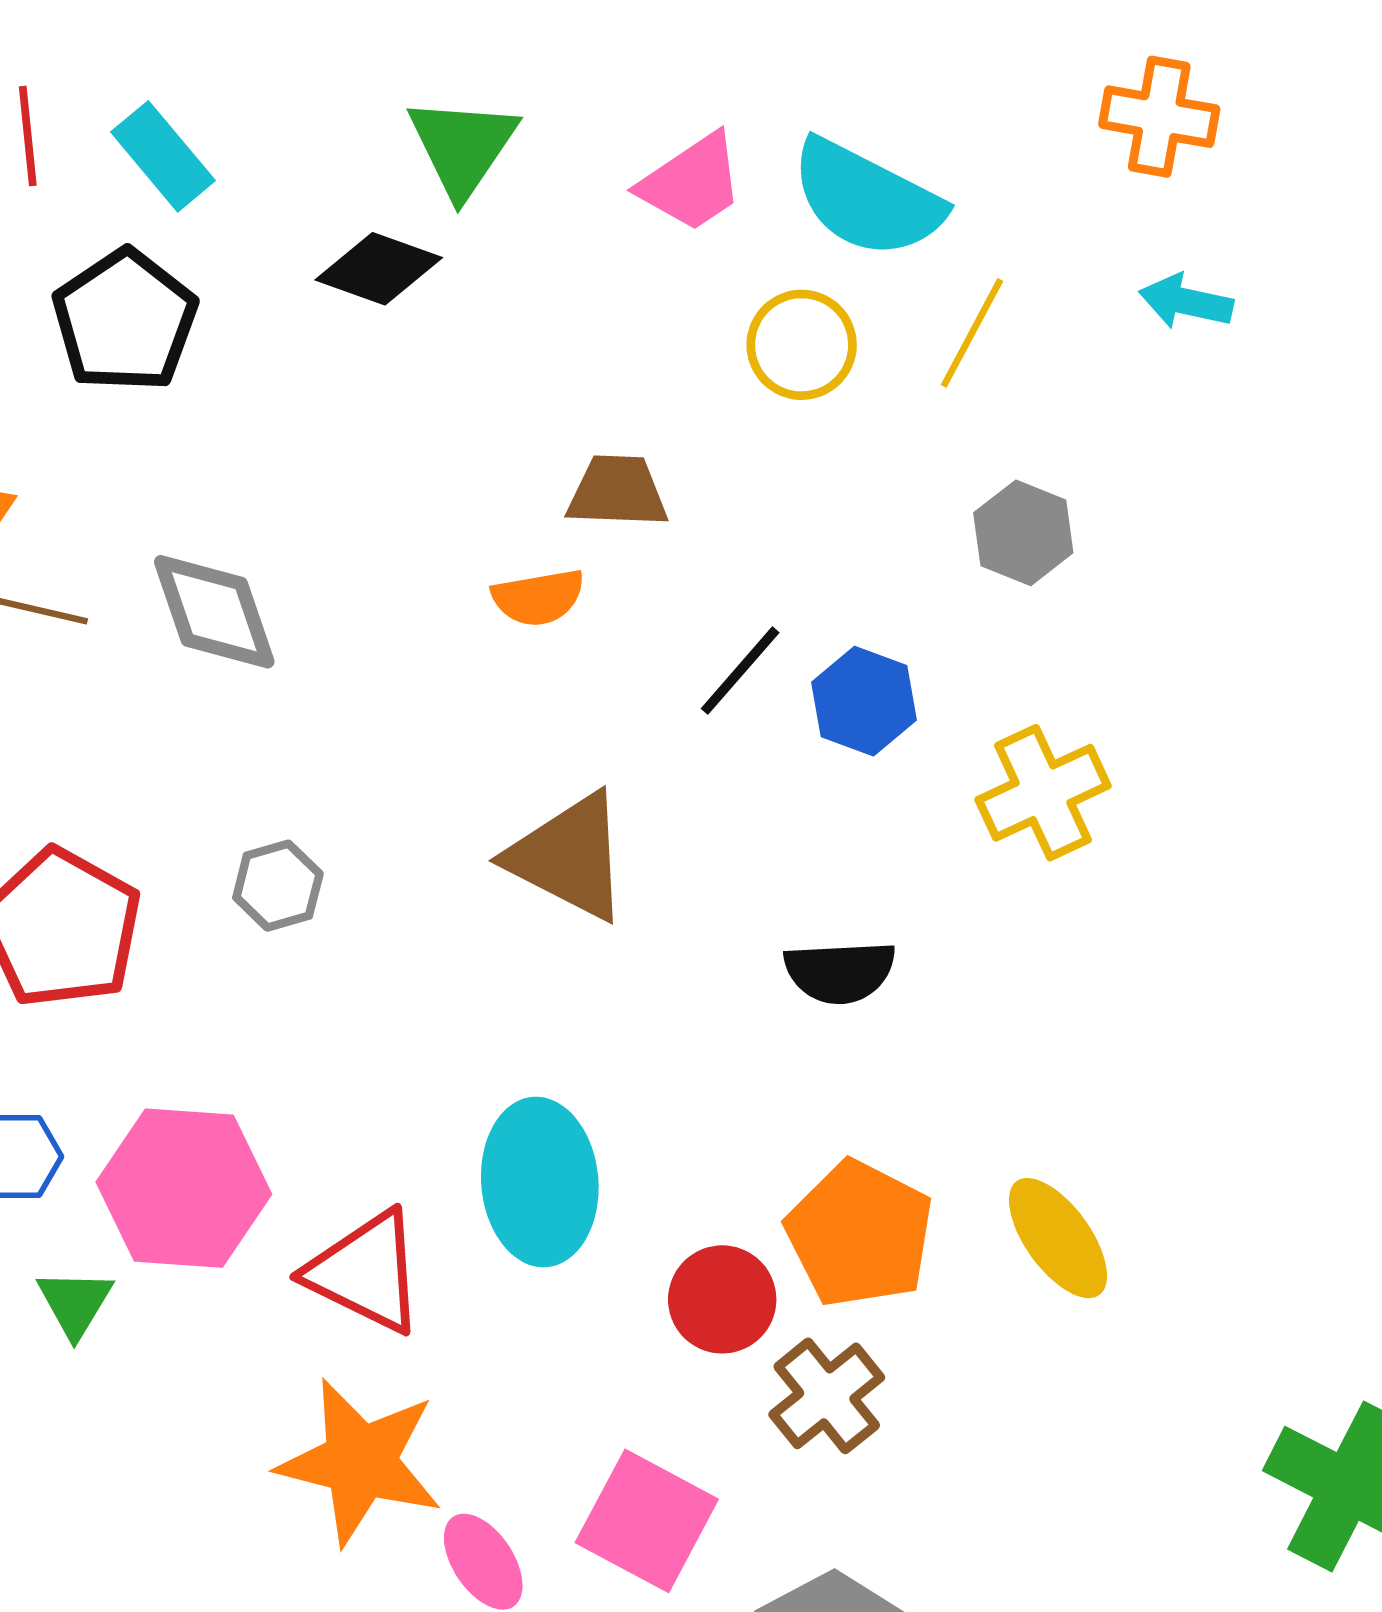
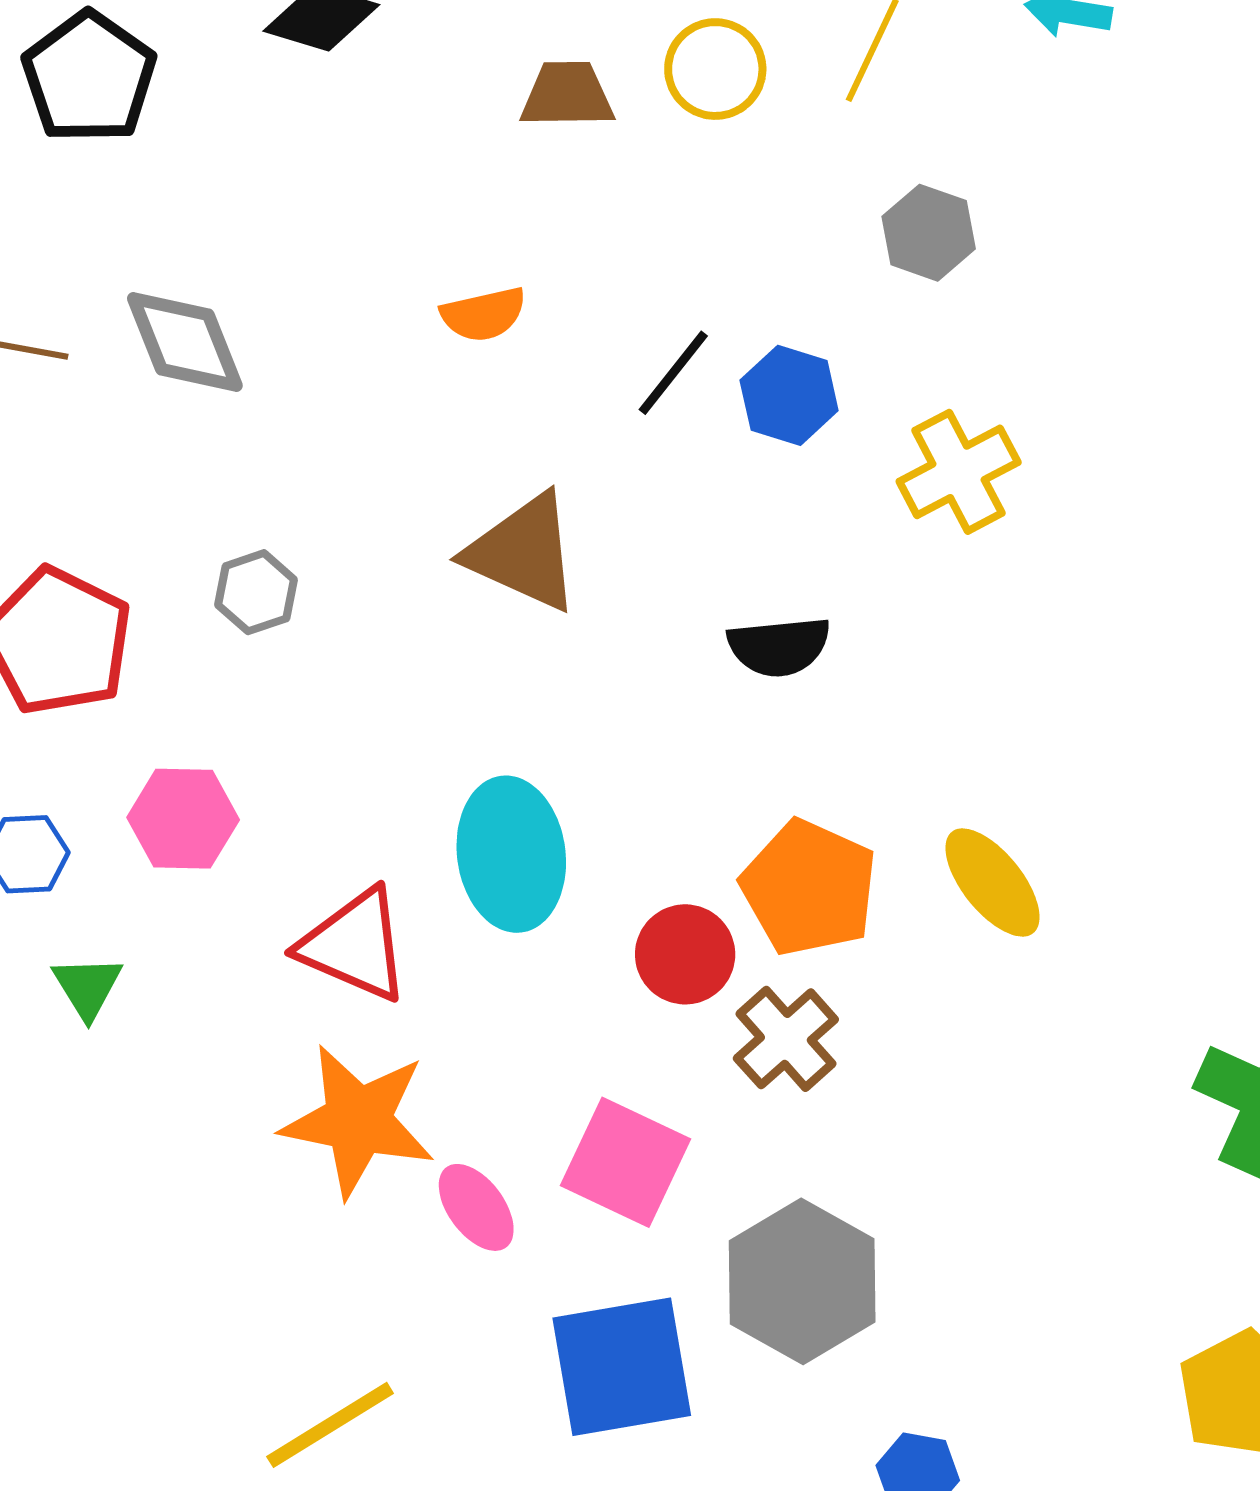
brown trapezoid: (617, 492) -> (567, 95), moved
pink hexagon: (184, 1188) -> (183, 819), moved, size x0.7

